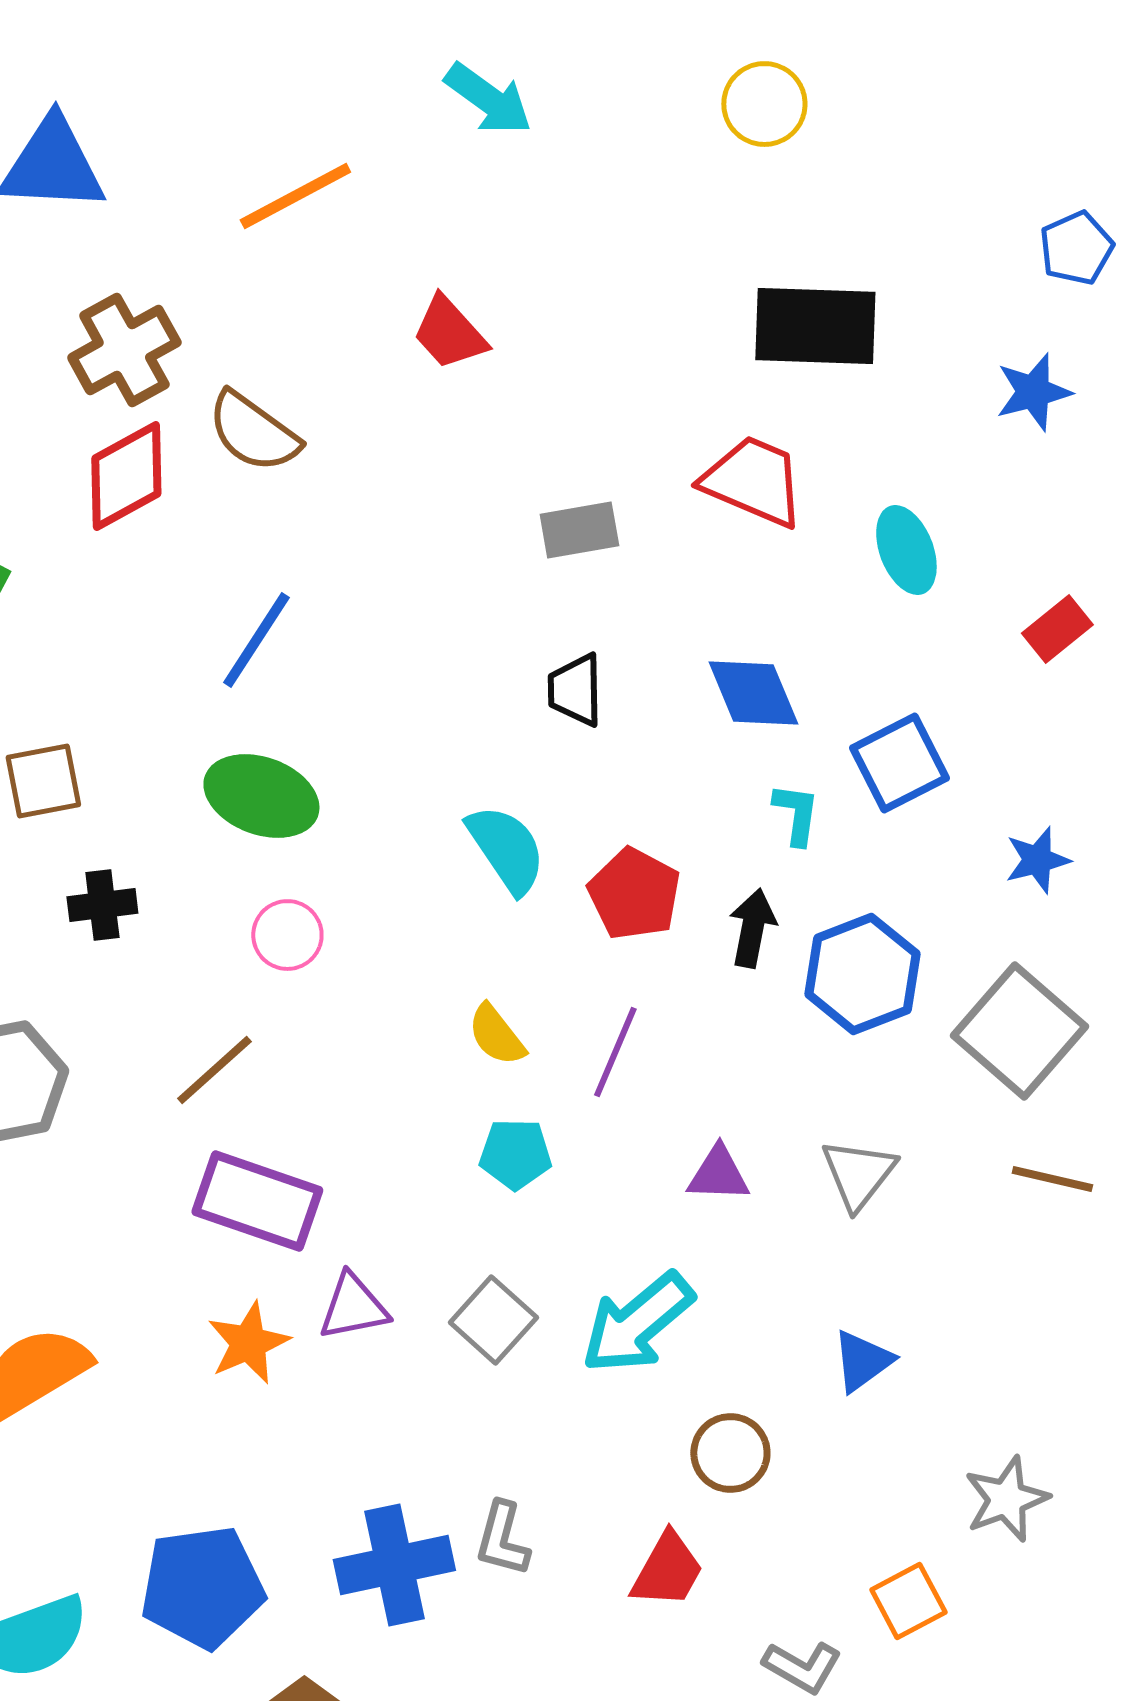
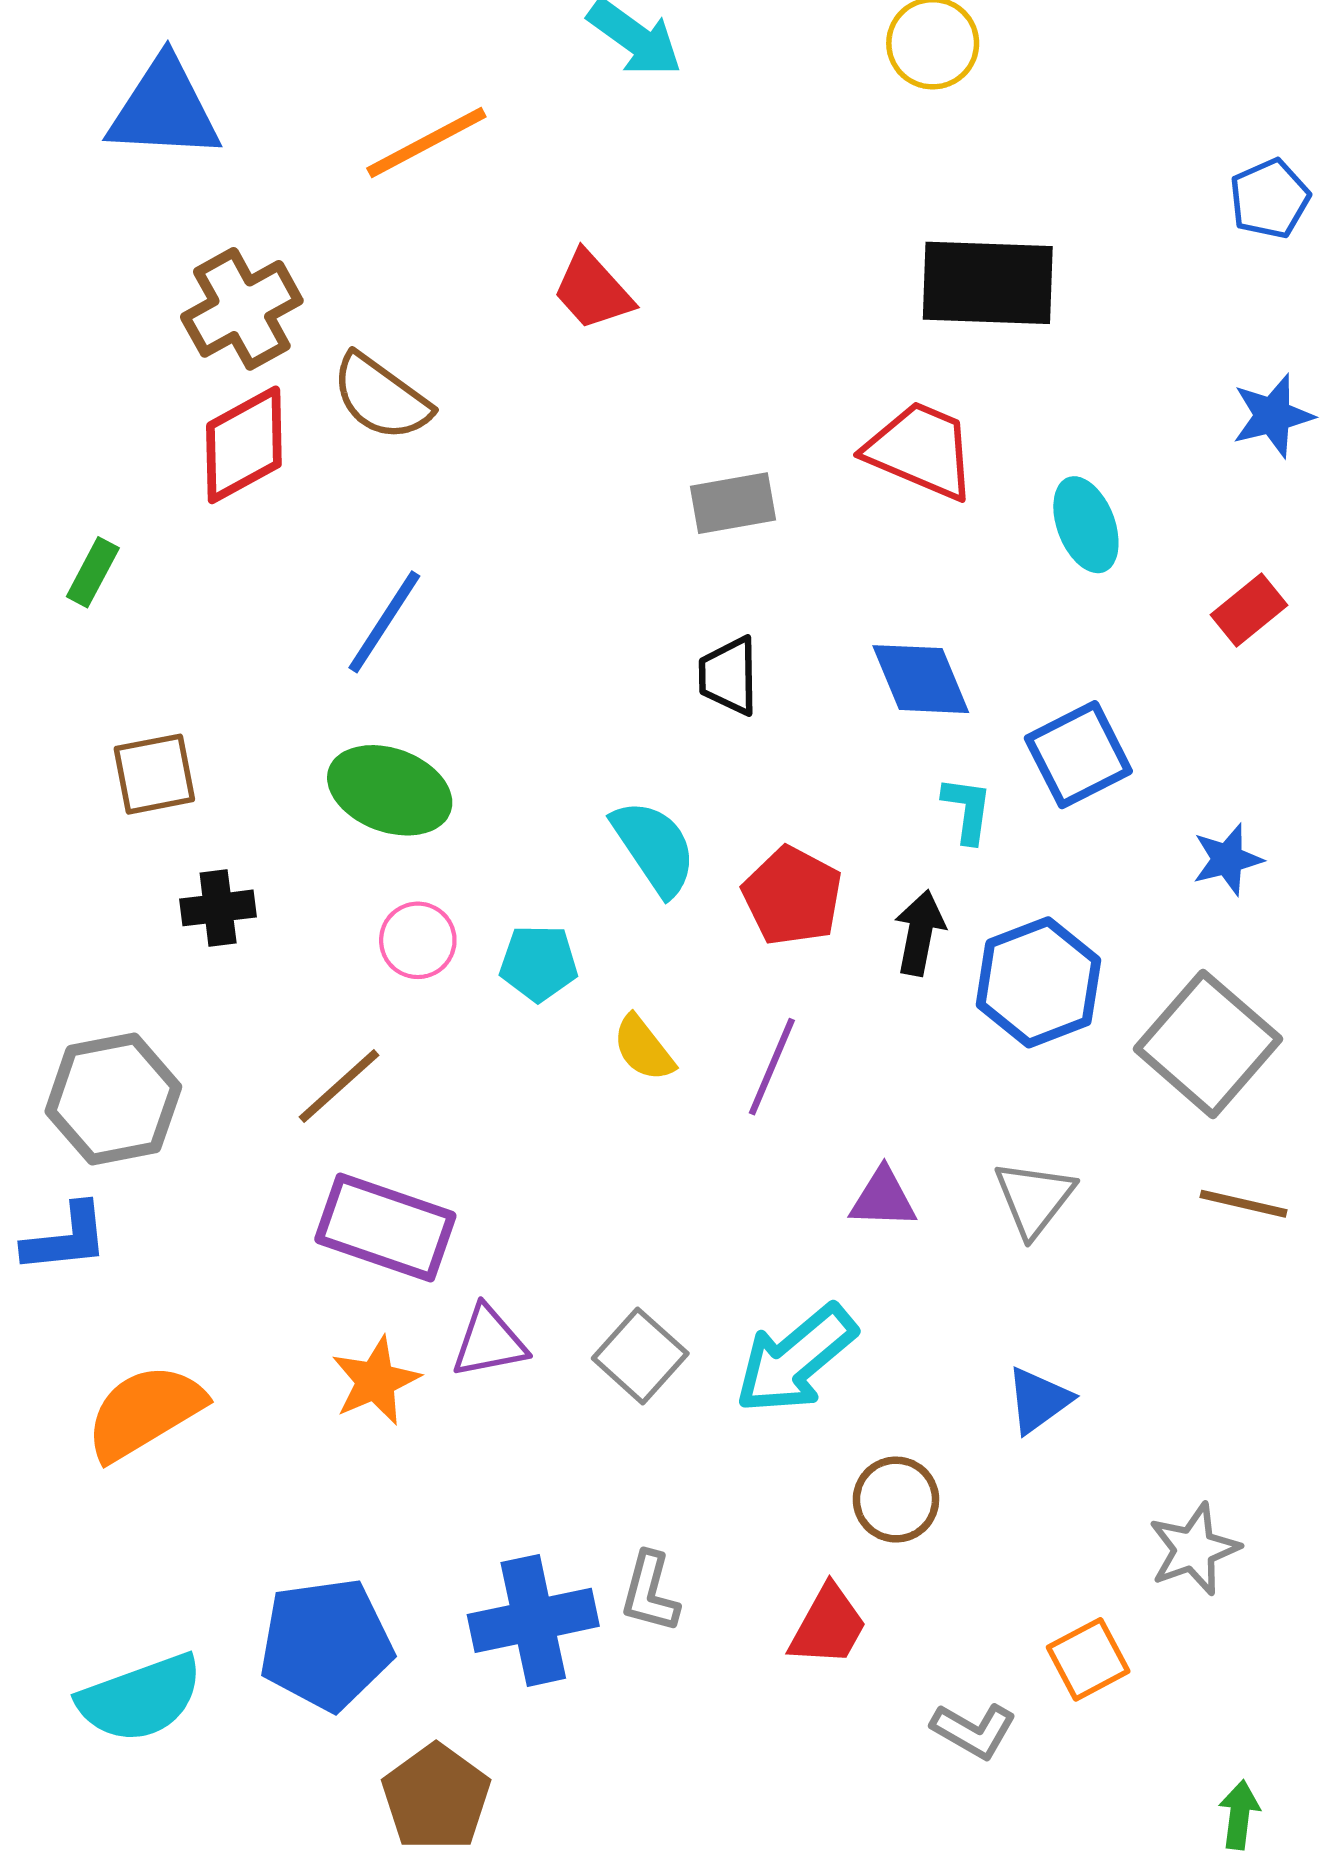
blue star: (1033, 392) -> (1273, 416), moved
cyan pentagon: (515, 1154) -> (539, 963), moved

